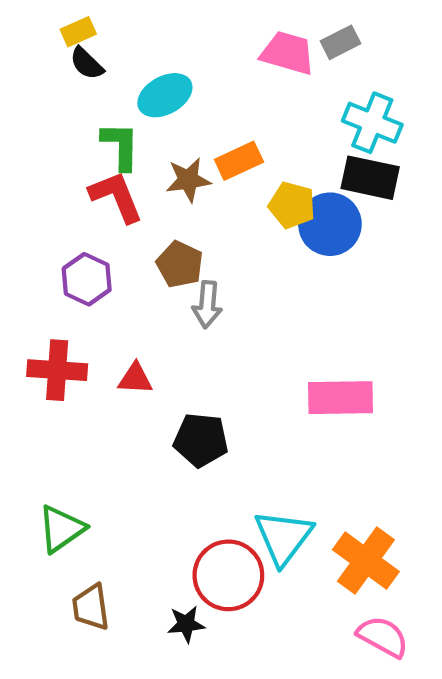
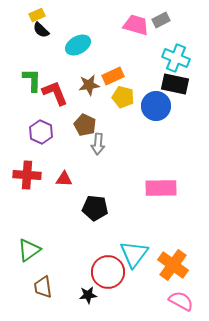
green L-shape: (121, 146) -> (32, 80), moved
yellow pentagon: (292, 205) -> (123, 97), moved

